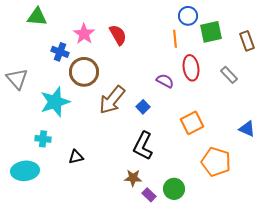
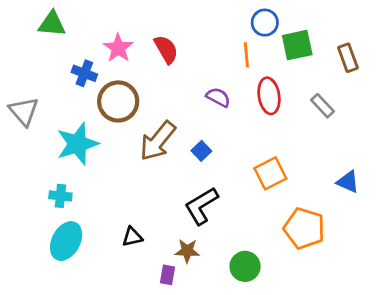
purple semicircle: (165, 81) -> (218, 97), moved
black L-shape: (143, 146) -> (201, 206), turned 32
black triangle: (76, 157) -> (132, 237), moved
cyan ellipse: (25, 171) -> (66, 241), moved, turned -56
purple rectangle: (149, 195) -> (168, 275), moved, turned 56

